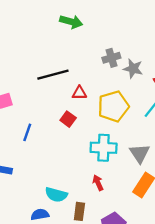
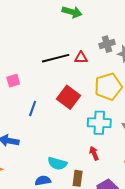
red triangle: (79, 93) -> (81, 58), moved
red square: (68, 119) -> (68, 97), size x1.6

